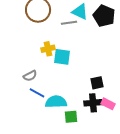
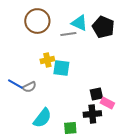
blue line: (37, 93) -> (15, 84), moved
cyan semicircle: (56, 102) -> (42, 118), moved, turned 130
pink rectangle: (108, 104) -> (107, 103), moved

